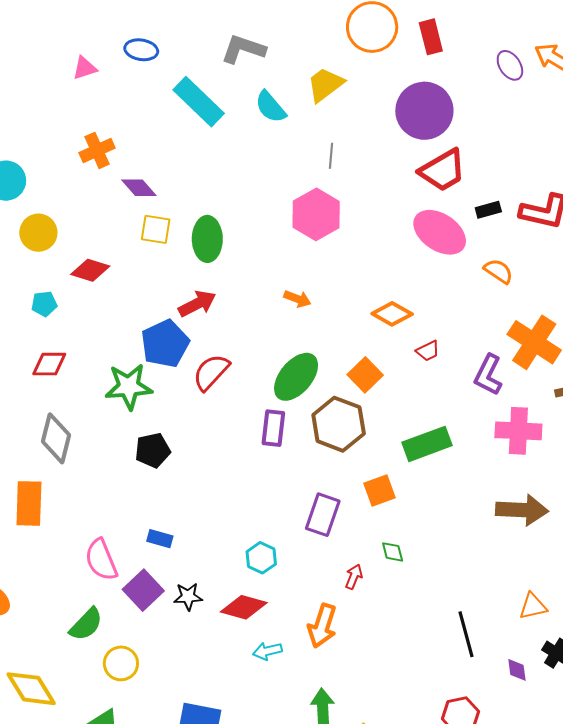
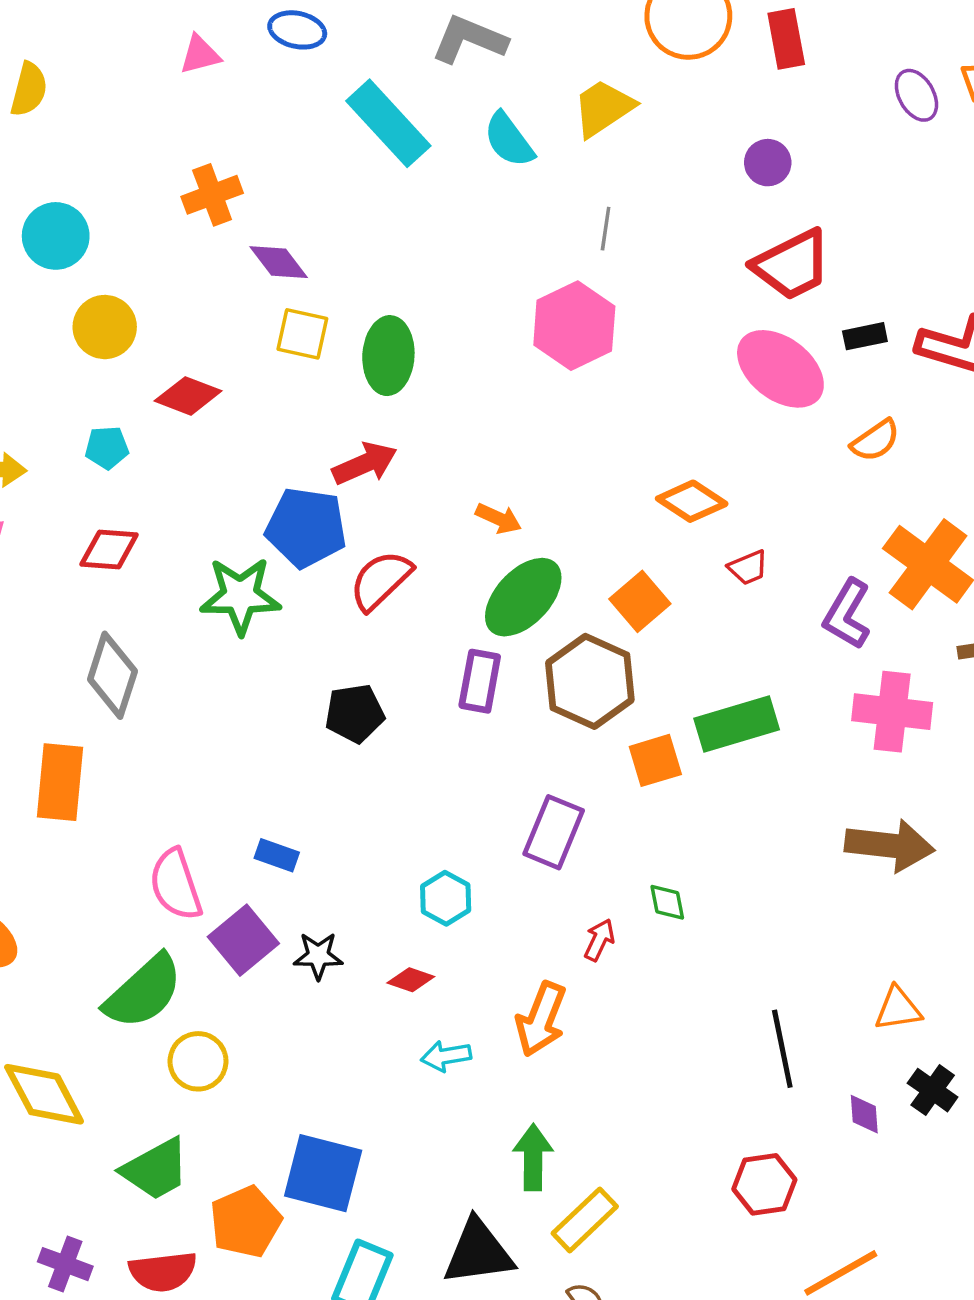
purple circle: (424, 111) -> (768, 163), size x0.5
orange semicircle: (498, 271) -> (875, 441), turned 108
orange arrow: (297, 299) -> (498, 519), moved
blue pentagon: (165, 344) -> (306, 527), turned 30
black pentagon: (153, 450) -> (355, 713), moved
orange square: (379, 490) -> (655, 760), moved
red diamond: (244, 607) -> (411, 980), size x0.6
green semicircle: (86, 624) -> (144, 992), size x1.4

